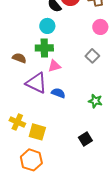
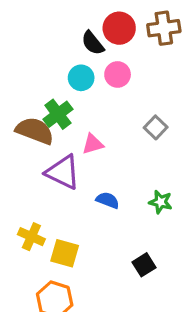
pink circle: (100, 27) -> (118, 74), moved
green cross: (44, 48) -> (58, 114), moved, turned -36
brown semicircle: (19, 58) -> (35, 131), size x1.6
blue semicircle: (58, 93) -> (108, 200), moved

